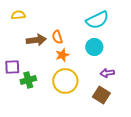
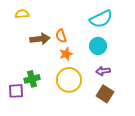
purple square: (12, 67) -> (16, 91), moved
purple arrow: (107, 73) -> (103, 71), moved

